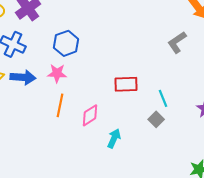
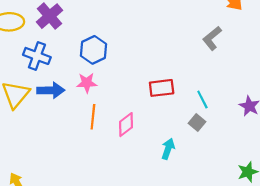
cyan arrow: (114, 138) -> (168, 149), moved

